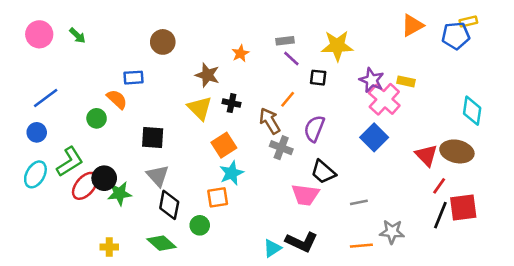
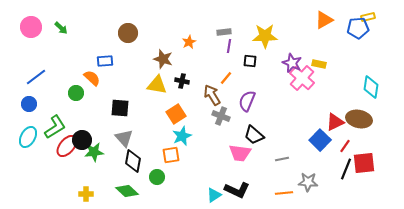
purple line: (291, 59) -> (229, 46), turned 56
yellow triangle: (200, 108) -> (157, 85), turned -35
blue square: (374, 137) -> (320, 140), moved
red triangle: (426, 155) -> (335, 122), turned 48

